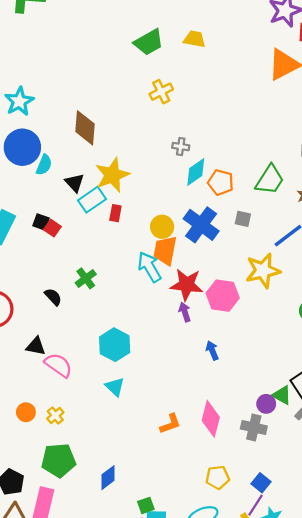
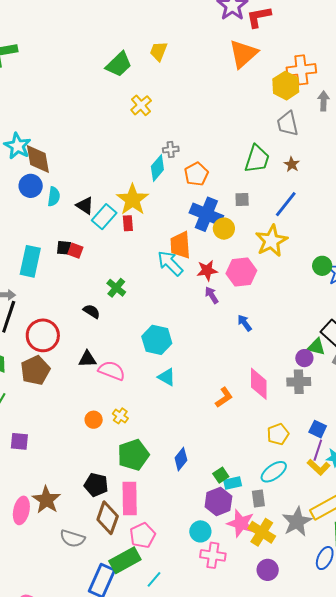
yellow trapezoid: (195, 39) -> (159, 51), turned -65
brown diamond: (85, 128) -> (38, 159), moved
blue circle: (22, 147) -> (31, 186), size x0.7
cyan diamond: (196, 172) -> (157, 168), moved
yellow star: (112, 175) -> (133, 200), moved
orange pentagon: (221, 182) -> (196, 174), moved, turned -30
yellow circle: (162, 227) -> (224, 229), moved
red star: (187, 285) -> (207, 270), size x0.7

